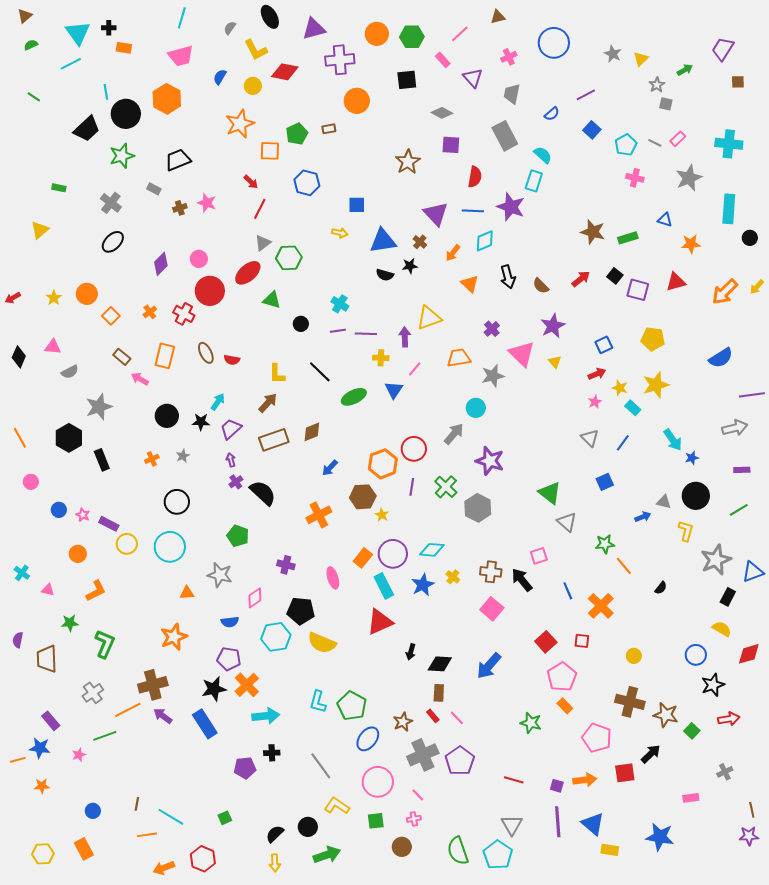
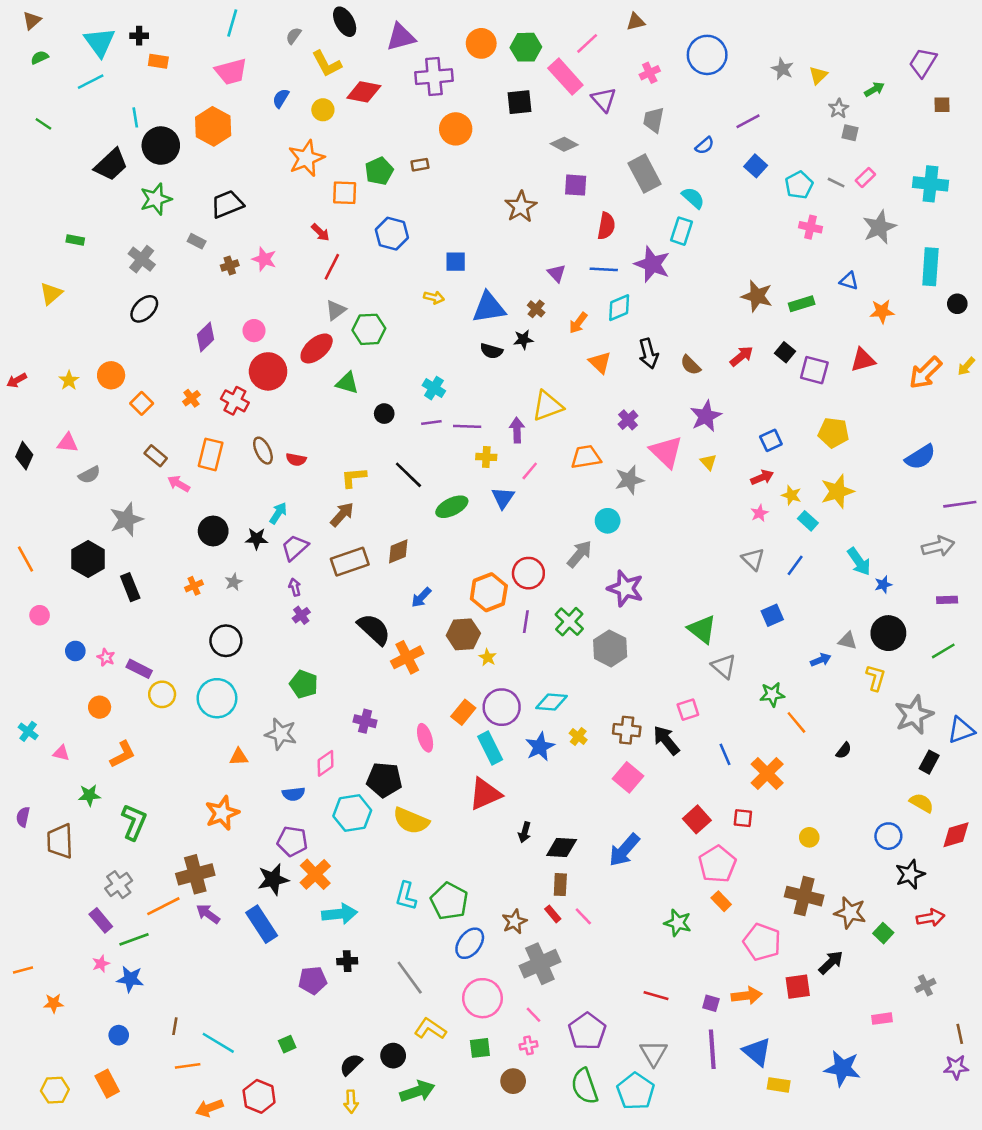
pink rectangle: (443, 60) -> (565, 77), size x1.8
purple triangle: (436, 214) -> (557, 273), size x0.6
yellow L-shape: (277, 374) -> (354, 477), turned 85
black semicircle: (263, 493) -> (374, 629), moved
purple rectangle: (51, 721) -> (101, 920), moved
blue star: (40, 748) -> (130, 979), moved
purple pentagon: (460, 761) -> (587, 1031), moved

